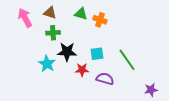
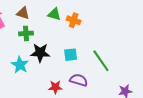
red star: (82, 70) -> (55, 87), moved

